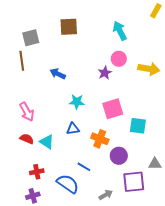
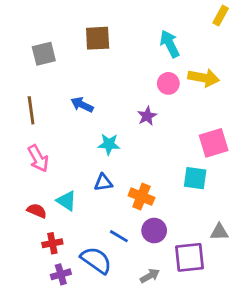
brown line: (22, 61) -> (31, 110), moved
yellow arrow: (149, 69) -> (204, 78), moved
purple star: (105, 73) -> (147, 116), moved
pink square: (113, 109) -> (214, 143), moved
red semicircle: (27, 139) -> (37, 211), moved
purple circle: (119, 156) -> (154, 231), moved
purple cross: (33, 196) -> (61, 274), moved

